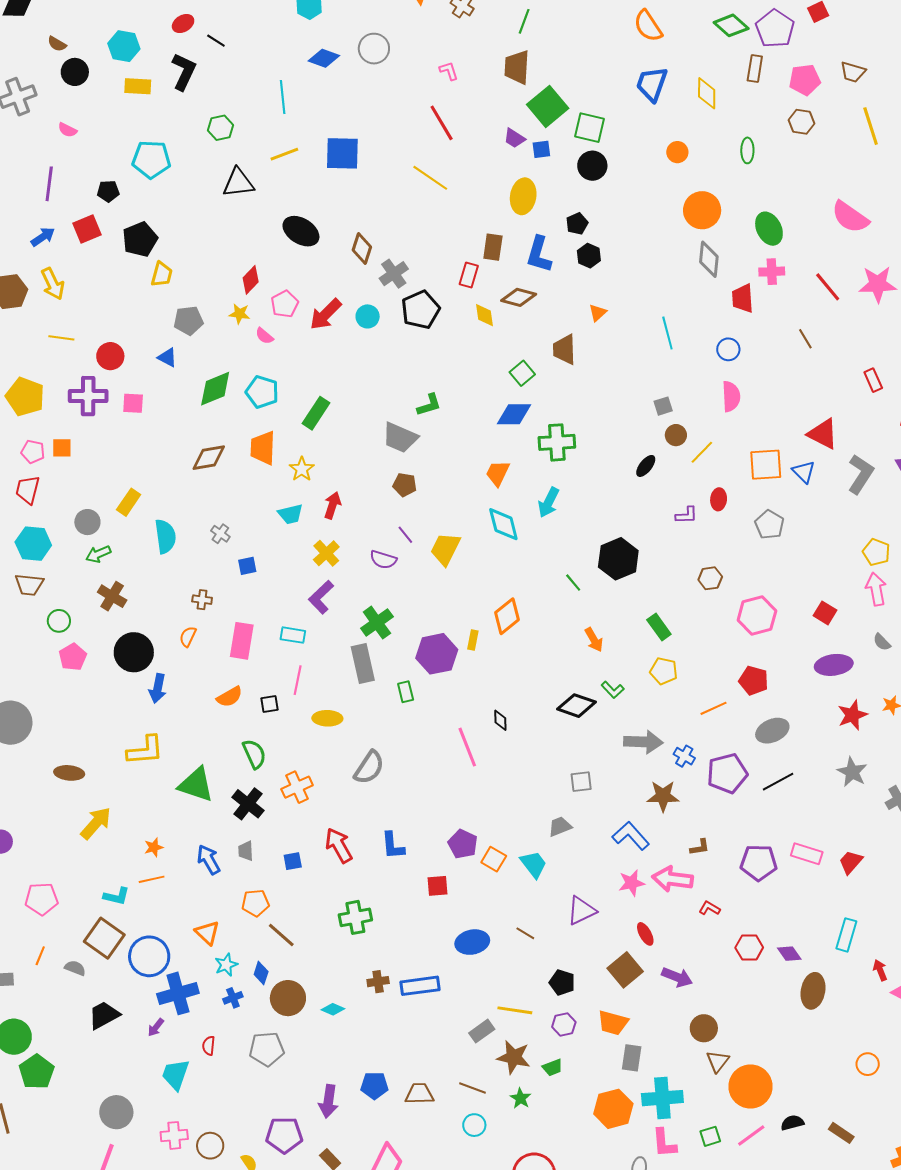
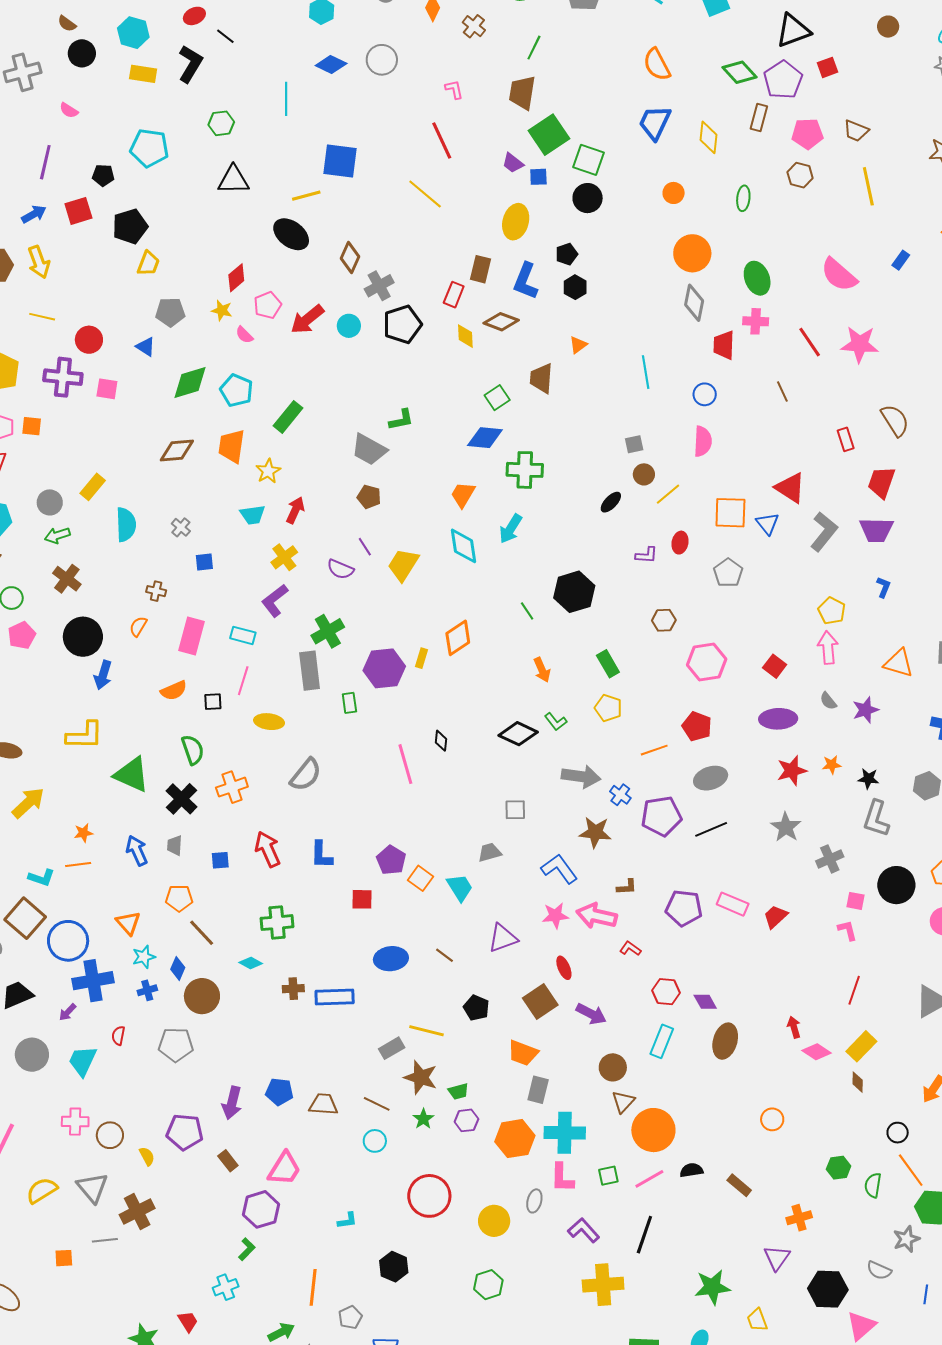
yellow line: (284, 154) -> (306, 196), moved
cyan rectangle: (846, 935) -> (662, 1041), moved
cyan diamond: (333, 1009) -> (251, 963), moved
purple hexagon: (564, 1025) -> (466, 1120), moved
gray circle: (116, 1112) -> (32, 1055), moved

